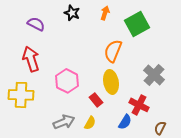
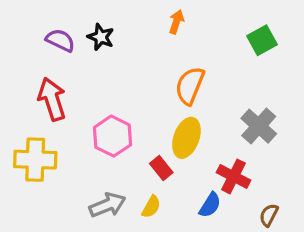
black star: (72, 13) -> (101, 37), moved
green square: (137, 24) -> (262, 40), moved, size x0.7
yellow ellipse: (111, 82) -> (186, 138), turned 30

